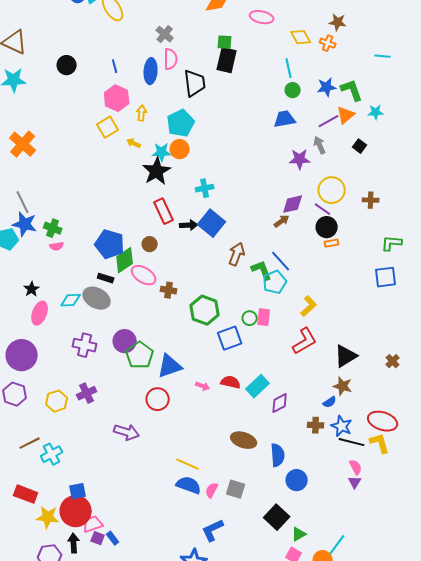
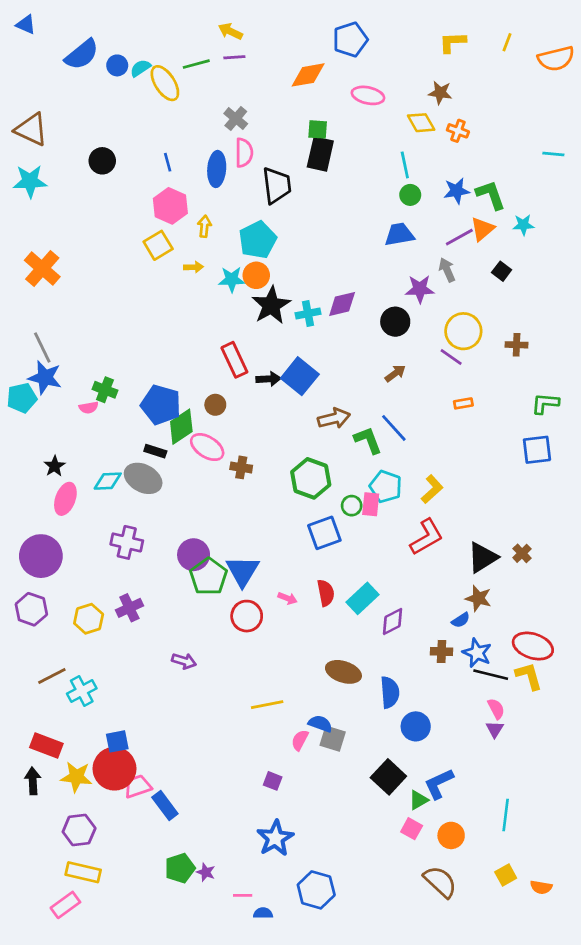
brown star: (338, 22) -> (440, 93), moved
cyan line: (383, 56) -> (553, 154), moved
yellow arrow: (134, 143) -> (194, 267), turned 152
black star: (157, 171) -> (271, 305), moved
cyan cross: (205, 188) -> (308, 313), moved
purple diamond: (293, 204) -> (342, 304), moved
black circle: (327, 227) -> (395, 322), moved
green cross: (53, 228) -> (105, 390), moved
brown arrow: (237, 254) -> (334, 418), turned 55
cyan pentagon: (275, 282) -> (386, 487), moved, turned -30
green hexagon: (205, 310) -> (311, 478), moved
purple circle: (125, 341) -> (194, 555), moved
green pentagon: (140, 355) -> (209, 577), moved
brown cross: (393, 361) -> (522, 553), moved
blue triangle: (170, 366) -> (243, 571), turned -40
red semicircle: (231, 382) -> (326, 593), turned 66
red circle: (158, 399) -> (247, 616), moved
purple arrow: (127, 432) -> (184, 661), size x0.7
yellow line: (188, 464) -> (267, 705), turned -35
blue semicircle: (189, 485) -> (320, 724), moved, size x0.7
blue L-shape: (213, 530) -> (439, 784), moved
purple square: (98, 538) -> (273, 781), moved
blue rectangle: (113, 538) -> (165, 805), size x1.5
black arrow: (74, 543) -> (33, 781), moved
cyan line: (337, 545) -> (506, 815), moved, turned -30

